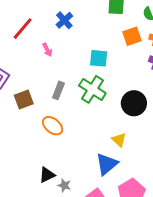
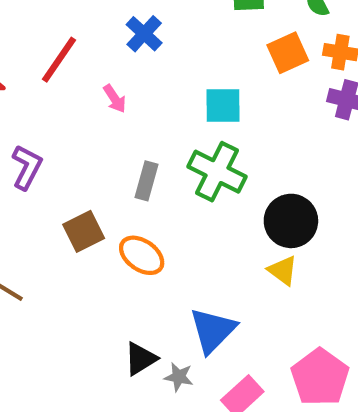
brown square: (24, 100) -> (84, 231), moved
black circle: (134, 103) -> (291, 221), moved
blue triangle: (107, 164) -> (213, 330), moved

